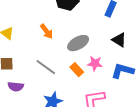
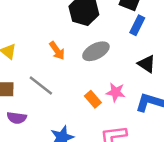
gray ellipse: (78, 43) -> (96, 51), moved
gray line: (46, 67) -> (41, 85), moved

